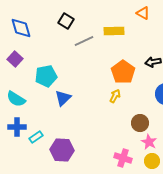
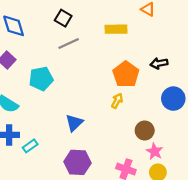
gray line: (84, 41) -> (69, 43), moved
blue triangle: (63, 98) -> (74, 123), moved
purple hexagon: (62, 150) -> (77, 162), moved

